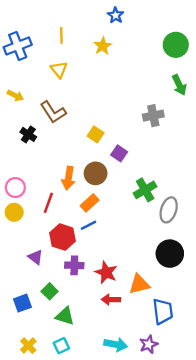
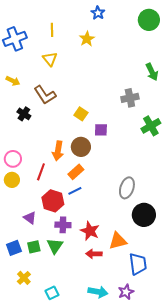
green circle: (176, 45) -> (149, 20), moved
purple square: (119, 153) -> (101, 130), turned -32
green cross: (145, 190) -> (151, 126), moved
gray ellipse: (169, 210) -> (127, 188), moved
green square: (50, 291) -> (34, 247), moved, turned 32
blue square: (22, 303) -> (14, 248), moved
green triangle: (65, 316) -> (55, 246), moved, turned 48
yellow cross: (28, 346) -> (24, 278), moved

